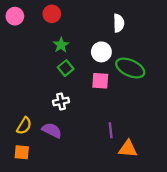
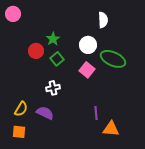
red circle: (52, 14) -> (36, 51), moved
pink square: (100, 81) -> (87, 70), turned 35

